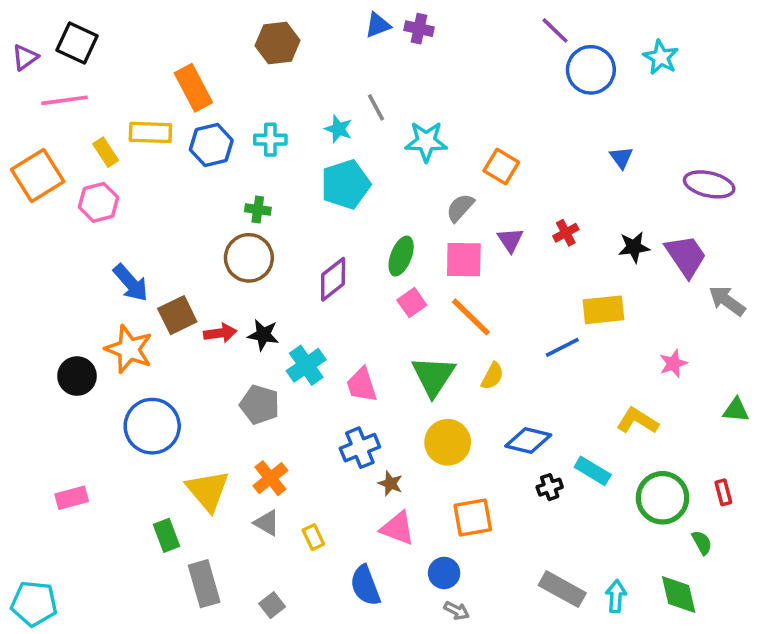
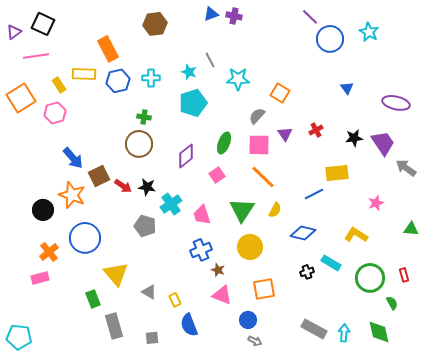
pink square: (412, 303) -> (217, 175), moved
red arrow: (220, 333) -> (123, 186), turned 42
blue diamond: (528, 440) -> (303, 233), moved
orange cross: (270, 478) -> (49, 252), moved
blue semicircle: (365, 586) -> (189, 325), moved
gray square: (272, 605) -> (152, 338), turned 32

